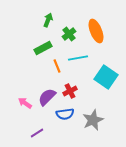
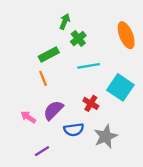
green arrow: (48, 20) -> (65, 22), moved
orange ellipse: (96, 31) -> (126, 35), moved
orange line: (57, 66) -> (43, 78), moved
red cross: (70, 91) -> (91, 103), moved, turned -32

